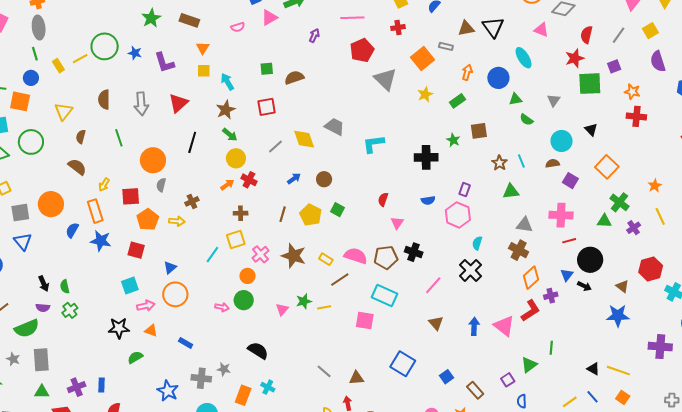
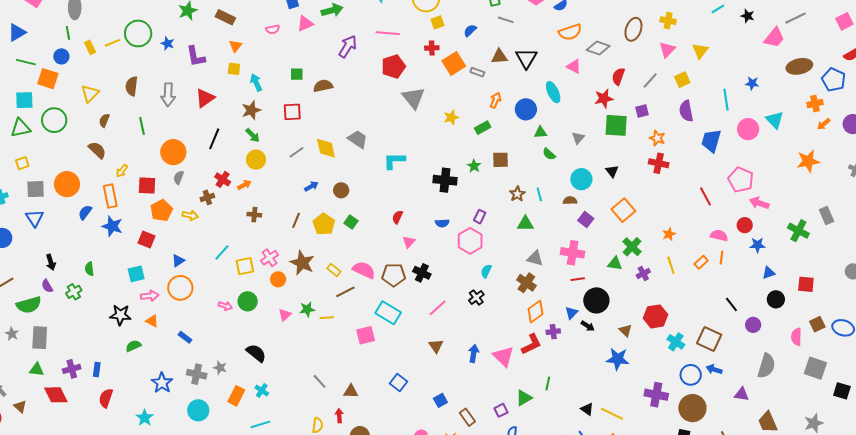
purple arrow: (314, 36) -> (348, 46), size x1.6
orange square: (422, 58) -> (454, 63), moved
red cross: (249, 180) -> (223, 179), moved
yellow square: (236, 239) -> (245, 266), moved
black cross: (470, 270) -> (476, 297), size x0.7
orange circle: (248, 276) -> (278, 279), moved
green semicircle: (65, 287) -> (89, 269), moved
purple semicircle: (43, 308) -> (47, 286), turned 48
pink square: (365, 320) -> (366, 335), turned -30
blue square: (403, 364) -> (399, 383), size x0.7

